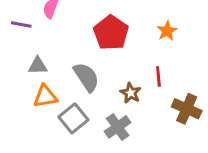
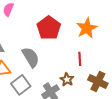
orange star: (167, 31) -> (87, 28), size x1.5
brown star: (131, 93) -> (67, 79), moved

